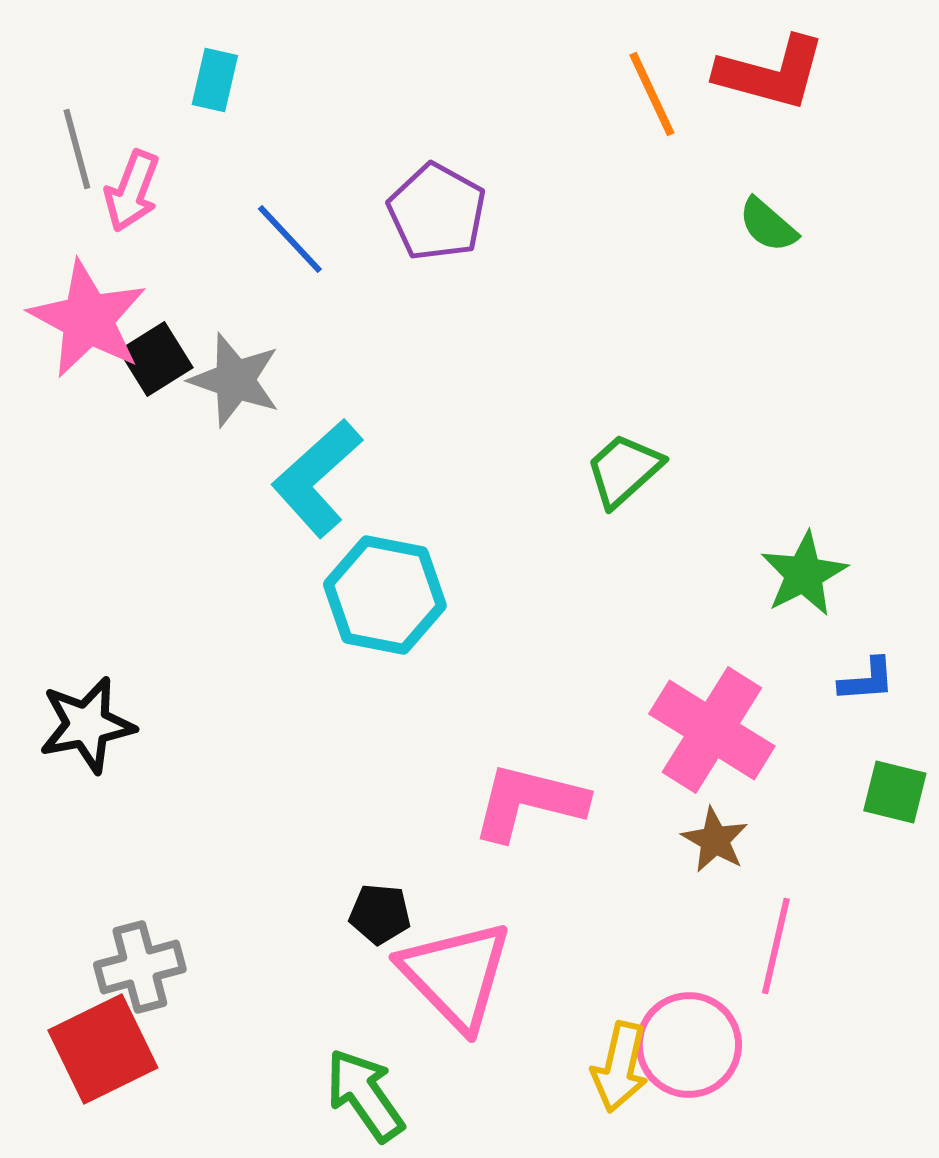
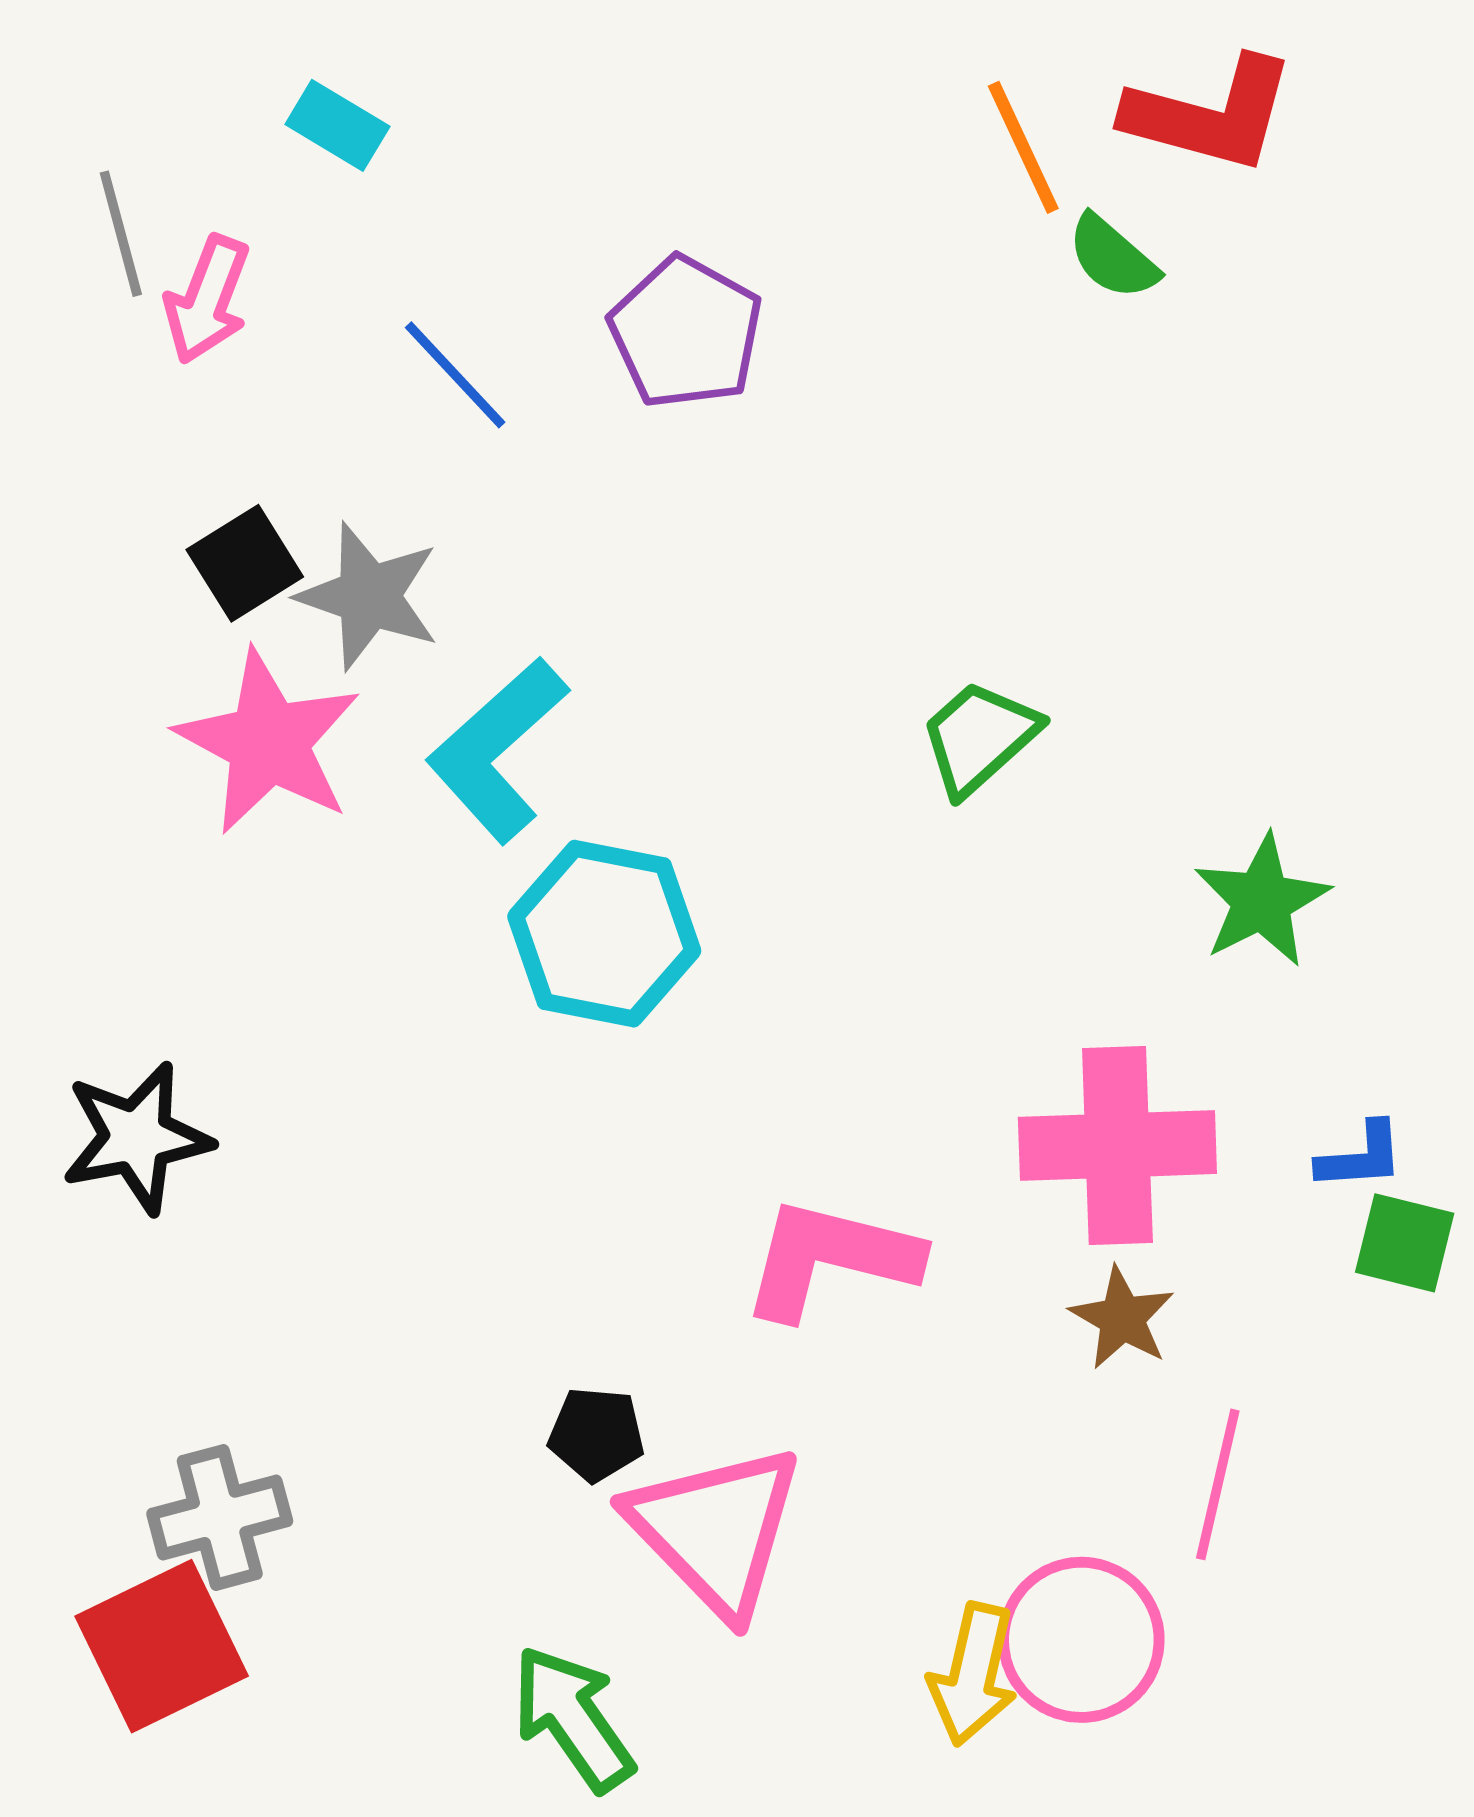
cyan rectangle: (215, 80) -> (337, 125), turned -72
green semicircle: (768, 225) -> (1113, 257), moved
pink star: (88, 319) -> (268, 742), moved
blue L-shape: (867, 680) -> (1361, 1156), moved
pink cross: (712, 730) -> (1117, 1145), turned -34

